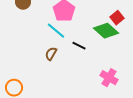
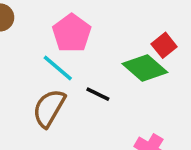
brown semicircle: (51, 54) -> (49, 108), size x1.6

